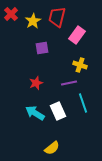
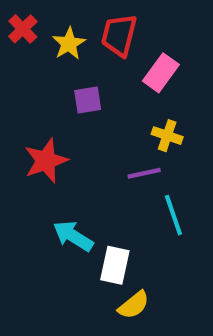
red star: (36, 83) -> (46, 161), moved, size x1.5
white rectangle: (58, 111) -> (115, 265), moved, turned 36
yellow semicircle: (52, 148) -> (134, 305), moved

